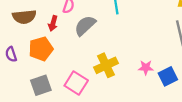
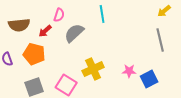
red arrow: (53, 23) -> (45, 31), turned 32
orange pentagon: (41, 49) -> (34, 54), turned 30

